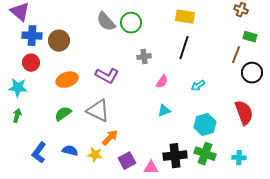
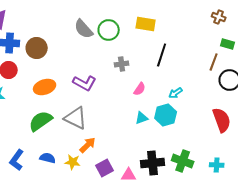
yellow rectangle: (185, 17) -> (146, 24), moved
green semicircle: (63, 114) -> (41, 121), size x1.4
cyan hexagon: (205, 125) -> (166, 115), moved

